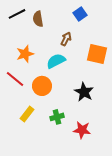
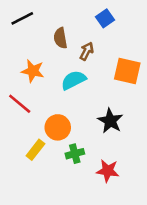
brown semicircle: (38, 19) -> (60, 38), moved
orange star: (25, 54) -> (33, 71), turned 30
orange circle: (42, 86) -> (58, 127), moved

